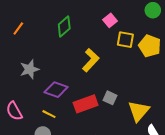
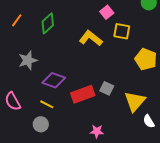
green diamond: (64, 26) -> (48, 23), moved
yellow pentagon: (150, 46) -> (146, 59), moved
yellow L-shape: (91, 60) -> (91, 38), moved, turned -95

